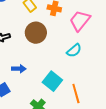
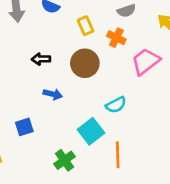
cyan semicircle: (74, 50) -> (116, 105), moved
blue arrow: (19, 69) -> (53, 94), moved

